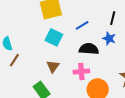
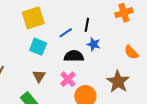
black line: (113, 18) -> (87, 25), moved
pink cross: (81, 71) -> (68, 79), turned -35

